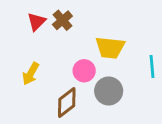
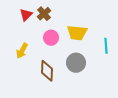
pink circle: (84, 71) -> (51, 38), moved
brown diamond: (67, 103) -> (47, 71), turned -50

